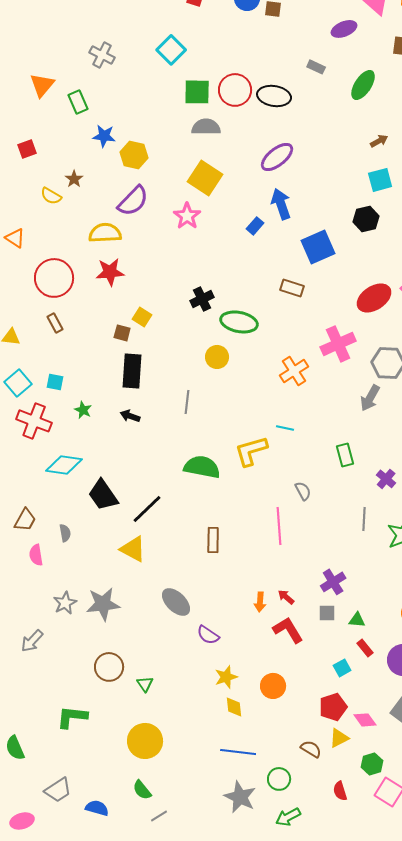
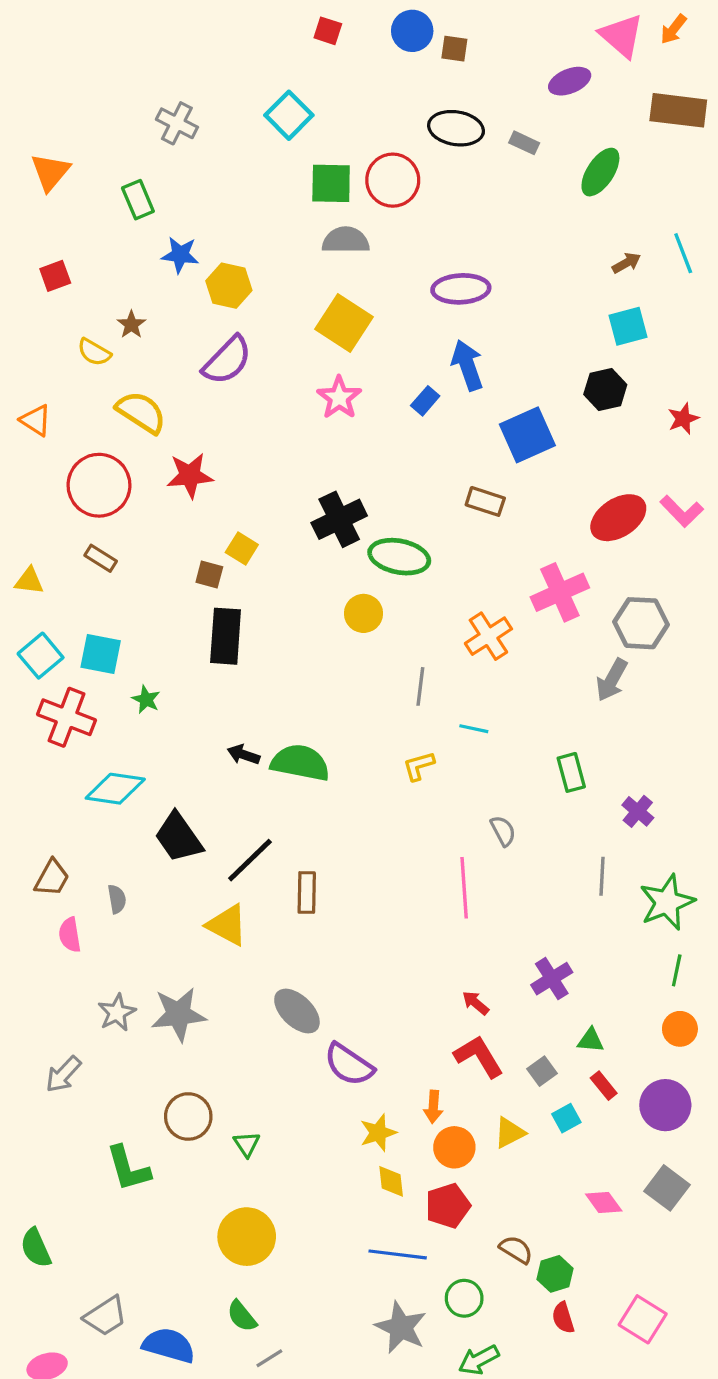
orange triangle: (42, 85) -> (50, 172), moved
black ellipse: (274, 96) -> (456, 128), moved
purple ellipse: (277, 157) -> (461, 289), turned 36
pink star: (187, 216) -> (339, 398), moved
yellow semicircle: (105, 233) -> (141, 412), moved, turned 36
black cross: (202, 299) -> (339, 519), size x1.4
brown rectangle: (55, 323) -> (101, 558), turned -30
cyan square: (55, 382) -> (101, 654), size x1.5
gray line: (187, 402) -> (420, 686), moved
black arrow: (130, 416) -> (243, 755), moved
yellow L-shape: (251, 451) -> (419, 766), size x0.6
green semicircle: (202, 467) -> (300, 763), moved
brown rectangle: (213, 540) -> (307, 893), moved
orange arrow: (260, 602) -> (433, 1107), moved
gray square: (327, 613) -> (542, 1071), moved, turned -36
purple semicircle: (208, 635) -> (349, 1065), size x1.4
red pentagon: (333, 707) -> (448, 1206), moved
green L-shape: (72, 717) -> (128, 1168), moved, turned -112
yellow triangle: (339, 738) -> (510, 1133), moved
green hexagon: (372, 764) -> (555, 1274), moved
blue semicircle: (97, 808) -> (169, 1345), size x1.4

